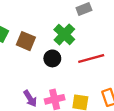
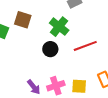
brown square: (26, 41) -> (23, 20), moved

